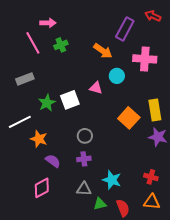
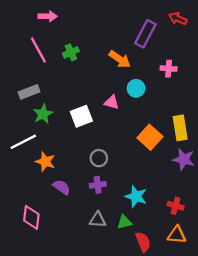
pink arrow: (48, 23) -> (48, 16), moved
pink cross: (145, 59) -> (169, 69), size x0.6
green star: (47, 103) -> (43, 114), moved
cyan star: (112, 180) -> (136, 196), moved
pink diamond: (42, 188) -> (31, 217), moved, turned -55
green triangle: (100, 204) -> (124, 222), moved

